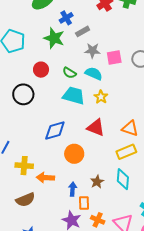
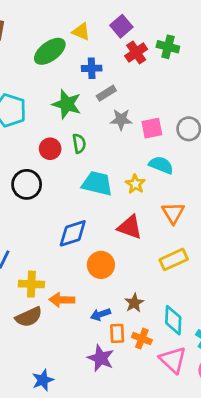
blue cross: (66, 18) -> (92, 68), moved, turned 32
green semicircle: (69, 73) -> (79, 143), moved, turned -128
cyan semicircle: (94, 74) -> (161, 165), moved
orange triangle: (130, 128) -> (173, 213), moved, turned 42
cyan diamond: (123, 179) -> (173, 320), moved
blue arrow: (73, 189) -> (100, 314), turned -112
brown semicircle: (25, 200) -> (29, 317), moved
orange cross: (98, 220) -> (142, 339), moved

